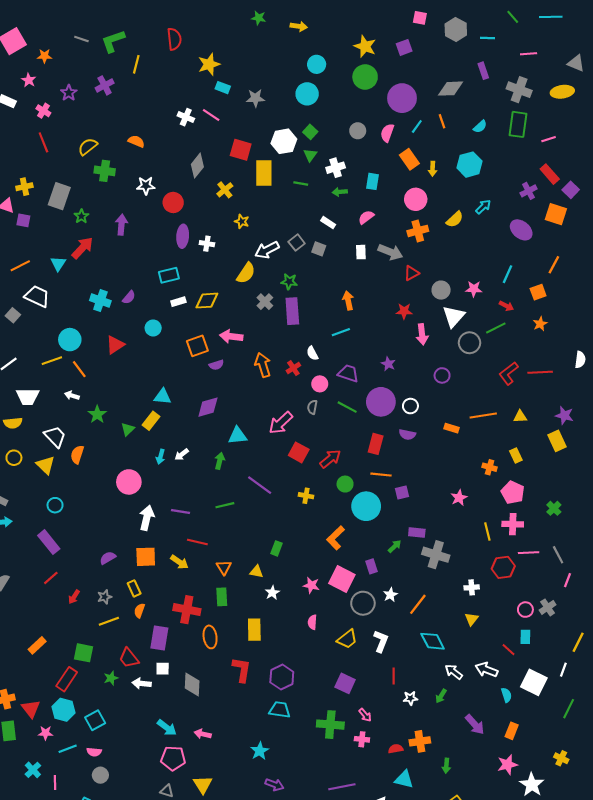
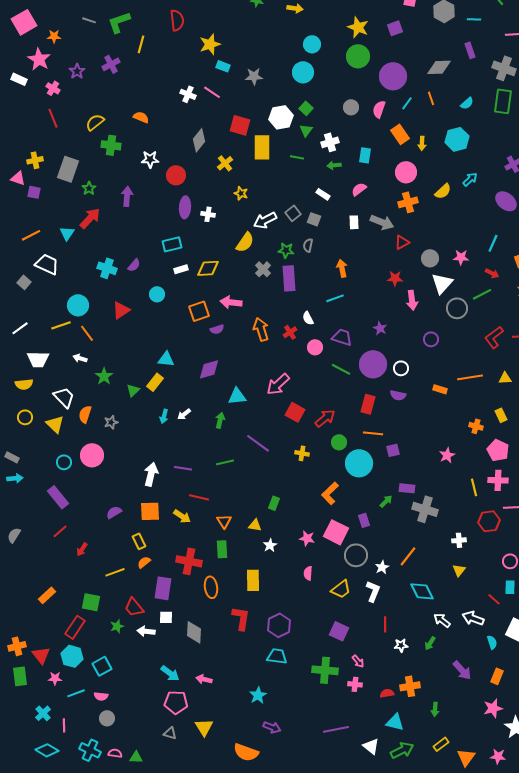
pink star: (29, 80) -> (39, 59), size x1.6
gray semicircle: (312, 407) -> (308, 245), moved
pink circle: (129, 482) -> (92, 455), moved
white star: (390, 595) -> (382, 567), moved
gray star: (105, 597) -> (111, 422), moved
orange semicircle: (139, 611) -> (144, 562), turned 32

